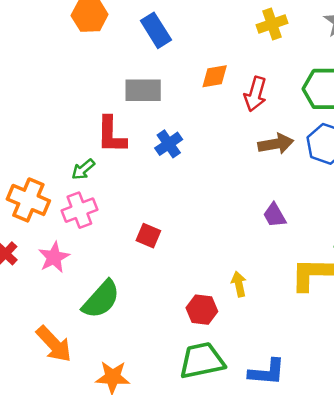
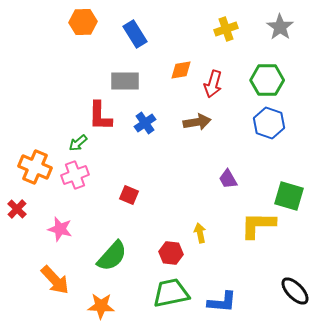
brown arrow: (276, 144) -> (197, 122), moved
pink star: (54, 257) -> (60, 229), moved, turned -30
green semicircle: (101, 299) -> (112, 256), moved

